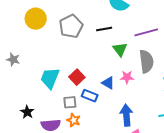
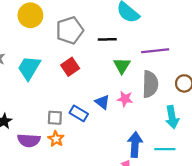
red square: (77, 77) -> (70, 67), moved
cyan trapezoid: (50, 78) -> (29, 68), moved
blue arrow: (126, 115) -> (135, 144), moved

